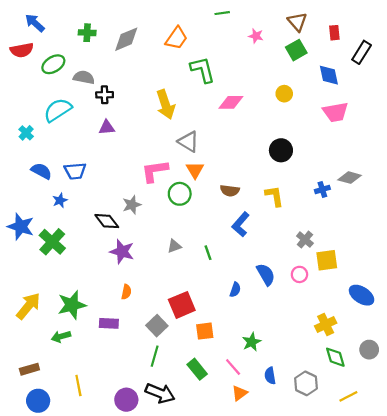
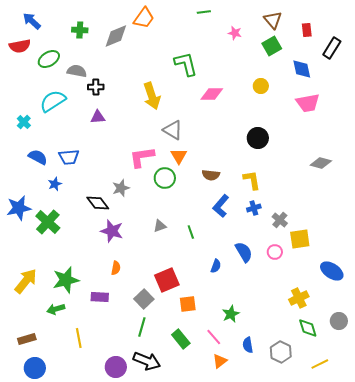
orange trapezoid: (176, 38) -> (144, 18), moved
blue cross: (322, 189) -> (254, 208), moved
blue star: (21, 227) -> (19, 208), turned -30
yellow line: (78, 386) -> (79, 338), moved

